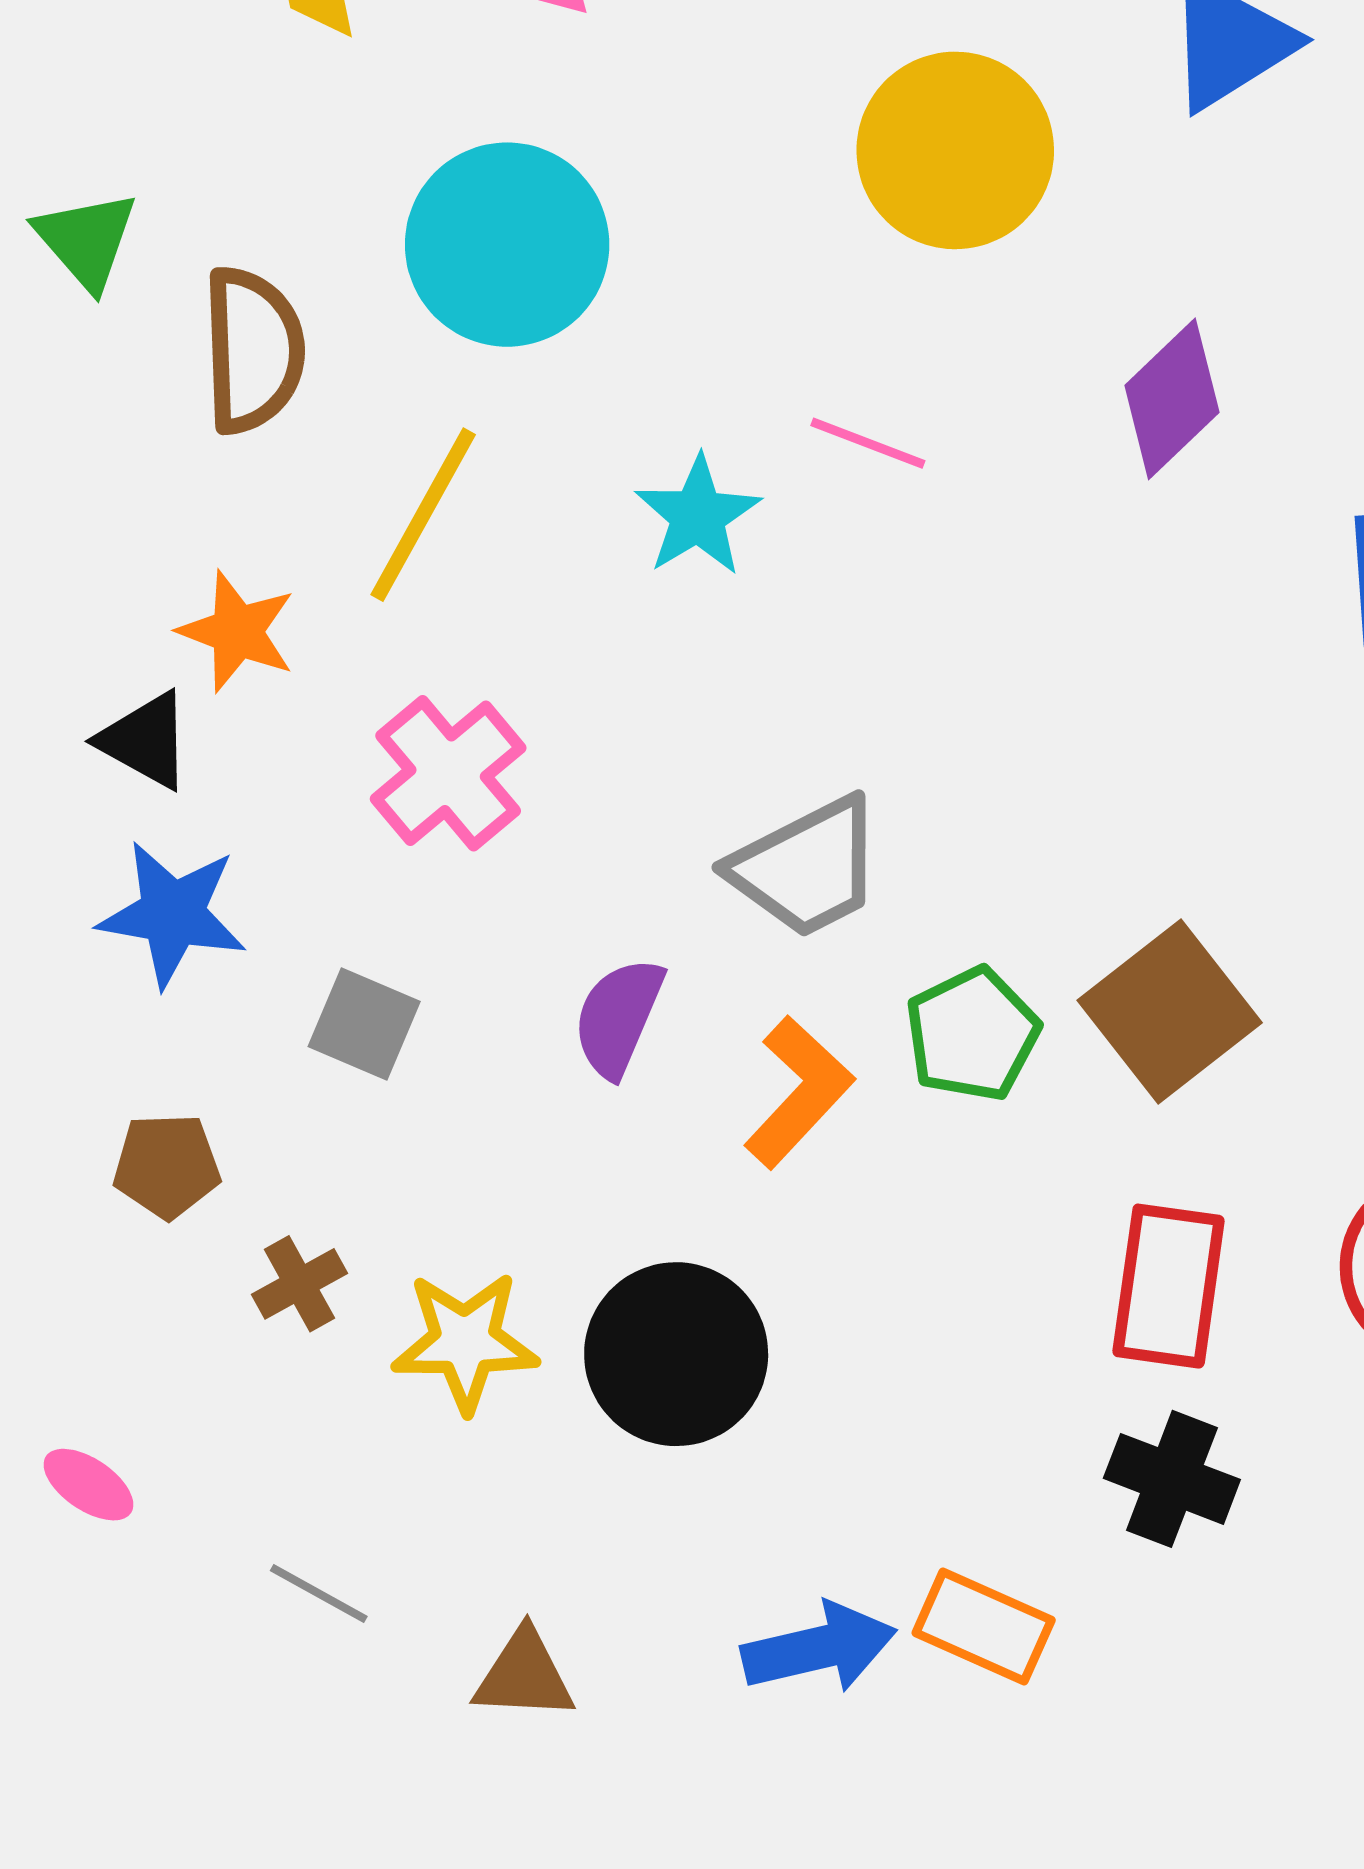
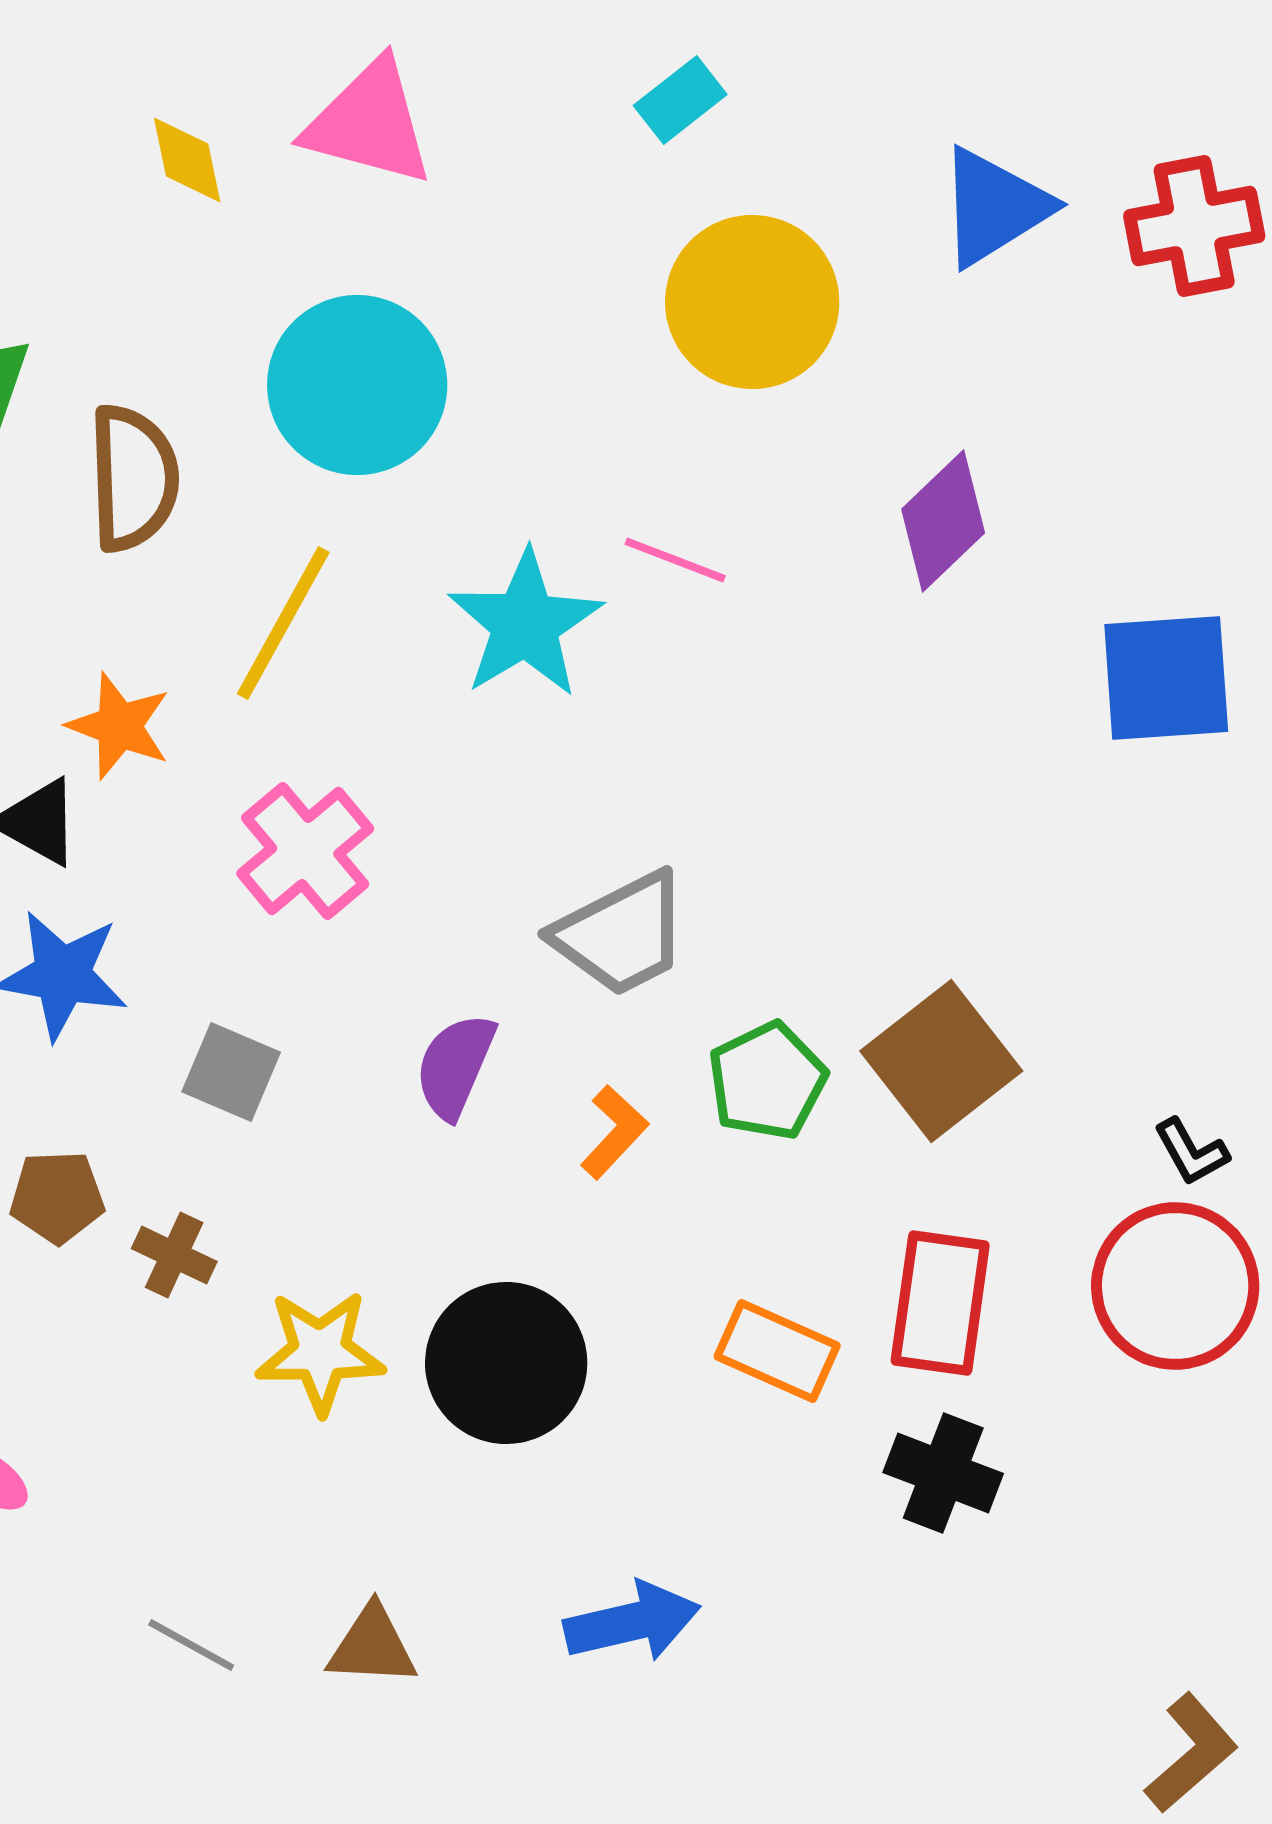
cyan star: (698, 516) -> (525, 624), size x1.4
orange L-shape: (799, 1092) -> (614, 1132), size x0.7
brown cross: (300, 1284) -> (174, 1255), moved, turned -36
gray line: (319, 1594) -> (191, 1645), moved
orange rectangle: (984, 1626) -> (777, 1351), moved

